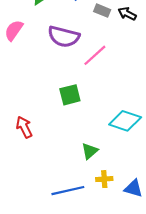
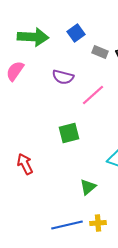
purple semicircle: (64, 37) -> (63, 77), size x0.7
yellow cross: (104, 179) -> (98, 223), moved

